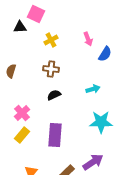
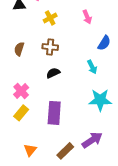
blue semicircle: (105, 54) -> (104, 43), moved
brown semicircle: (11, 71) -> (19, 49), moved
cyan arrow: (93, 89) -> (92, 67), turned 80

